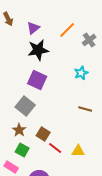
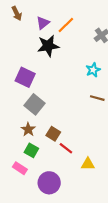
orange line: (67, 30) -> (66, 25), moved
purple square: (37, 80) -> (25, 77), moved
brown line: (85, 109) -> (97, 98), moved
yellow triangle: (78, 151) -> (88, 164), moved

